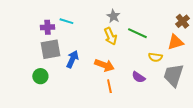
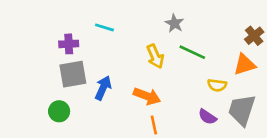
gray star: (113, 16) -> (174, 23), moved
cyan line: (66, 21) -> (104, 27), moved
purple semicircle: (138, 77) -> (207, 117), moved

